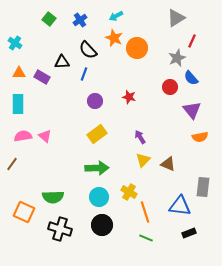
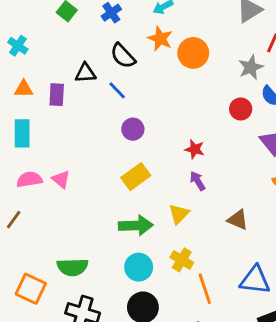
blue line: (84, 74) -> (117, 90), turned -64
purple rectangle: (42, 77) -> (57, 95), turned 63
red star: (129, 97) -> (195, 149), moved
yellow triangle: (143, 160) -> (179, 214), moved

